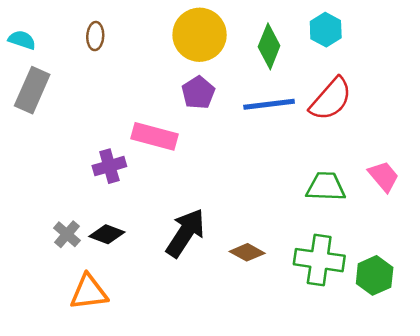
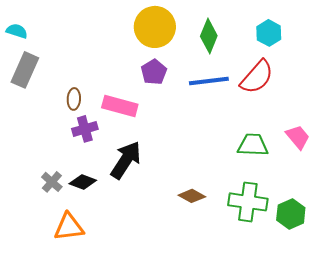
cyan hexagon: (326, 30) -> (269, 33), moved
brown ellipse: (95, 36) -> (74, 99), moved
black arrow: (185, 233) -> (126, 160), moved

